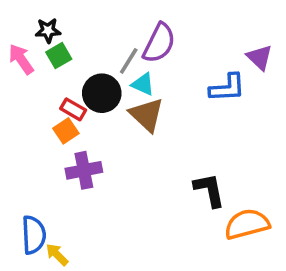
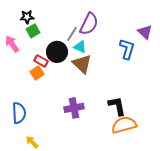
pink arrow: (21, 59) -> (12, 44), moved
blue L-shape: (227, 88) -> (127, 49), turned -70
purple cross: (84, 170) -> (74, 108), moved
orange semicircle: (247, 224) -> (124, 125), moved
blue semicircle: (34, 235) -> (19, 113), moved

